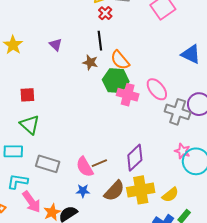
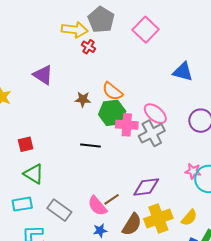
black line: (100, 41) -> (90, 145), moved, turned -66
purple triangle: (56, 45) -> (43, 75), moved, size x1.5
gray cross: (178, 112) -> (152, 133), moved, turned -35
purple diamond: (135, 158) -> (146, 187), turned 48
gray rectangle: (48, 164) -> (59, 210), turned 30

